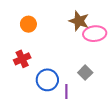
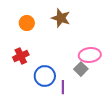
brown star: (79, 21) -> (61, 18), moved
pink ellipse: (95, 34) -> (90, 55), moved

